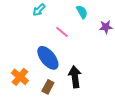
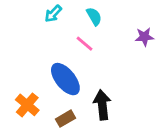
cyan semicircle: (82, 12) -> (94, 16), moved
brown rectangle: (48, 87) -> (65, 119), turned 32

